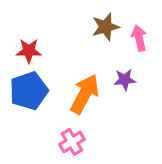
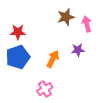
orange arrow: (85, 94) -> (53, 59), size x0.7

